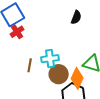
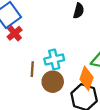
brown circle: (59, 74) -> (53, 82), moved

